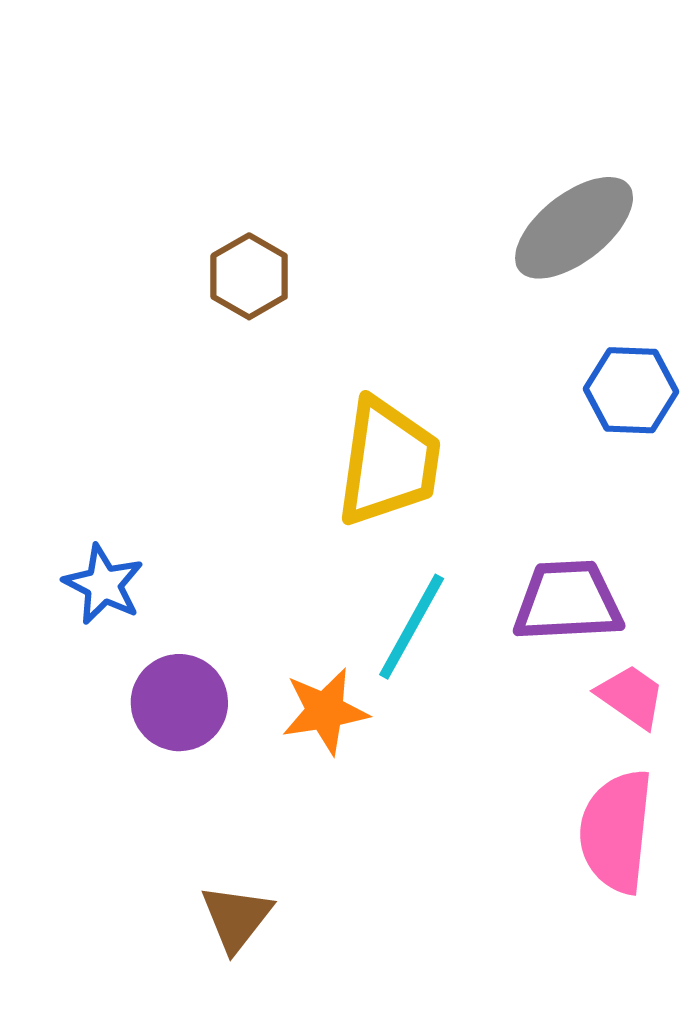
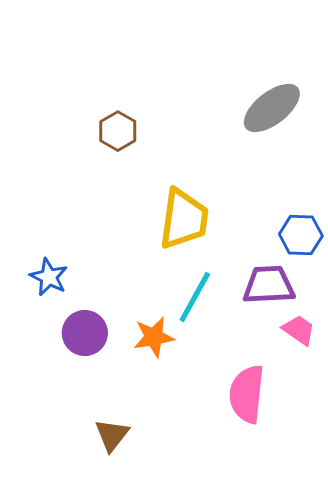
blue hexagon: (631, 390) -> (301, 235), moved
pink semicircle: (616, 831) -> (247, 394), moved

